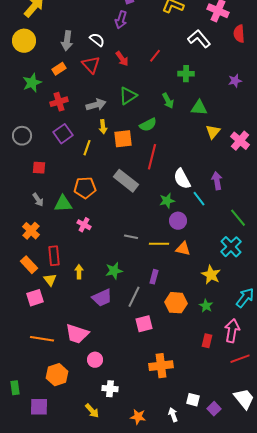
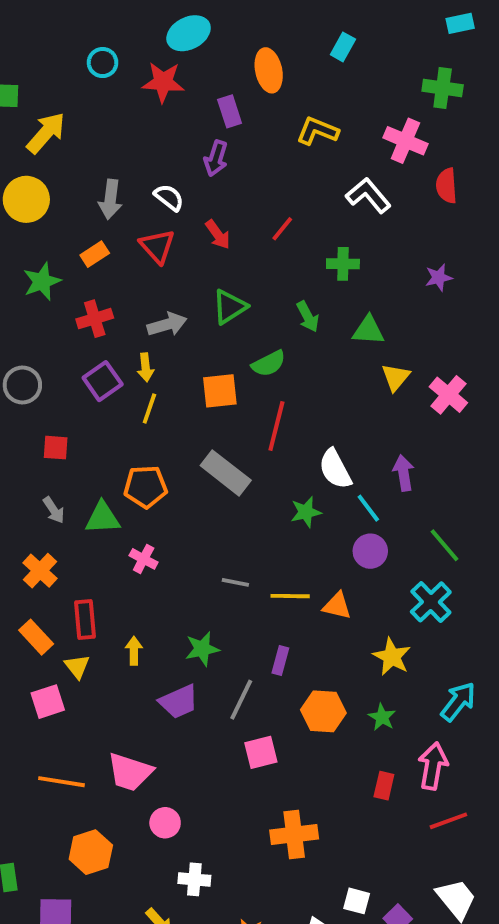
yellow arrow: (103, 127) -> (146, 367), moved
purple circle: (178, 221) -> (370, 551), moved

